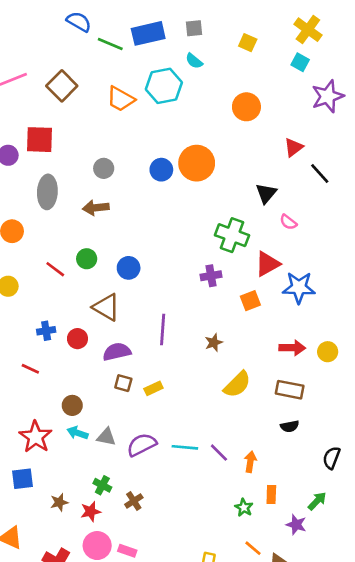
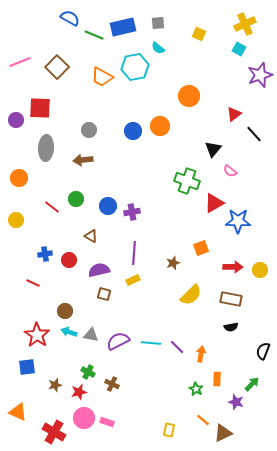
yellow cross: (308, 30) -> (245, 24), turned 30
orange circle: (246, 107) -> (189, 96), moved
orange circle: (197, 163) -> (160, 126), size x0.7
purple cross: (211, 276) -> (132, 212), moved
orange square: (250, 301) -> (201, 248), moved
brown triangle: (106, 307) -> (91, 236), size x0.6
yellow rectangle: (153, 388) -> (133, 280), moved
brown cross: (134, 501) -> (112, 384), turned -32

